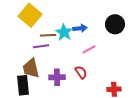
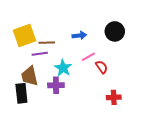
yellow square: (30, 15) -> (25, 35), moved, turned 30
cyan star: (64, 32) -> (63, 68), moved
red semicircle: (81, 72) -> (102, 67), moved

